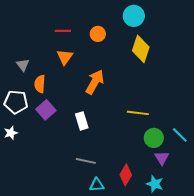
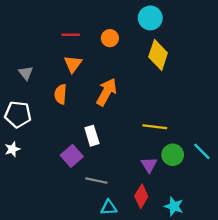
orange semicircle: (40, 84) -> (61, 94), moved
purple square: (46, 110) -> (72, 156), moved
purple triangle: (162, 158) -> (149, 165), moved

